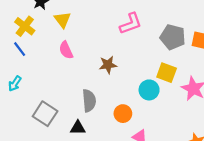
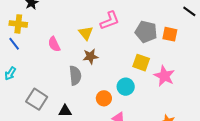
yellow triangle: (62, 20) -> (86, 33), moved
yellow cross: (25, 26) -> (18, 24), turned -30
cyan circle: (149, 90) -> (126, 87), moved
gray semicircle: (89, 101) -> (75, 76), moved

